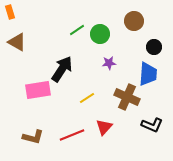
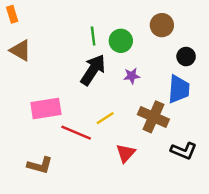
green line: (77, 30) -> (93, 36), turned -63
black arrow: (62, 69) -> (93, 70), moved
red line: (72, 135) -> (76, 133), moved, turned 45

